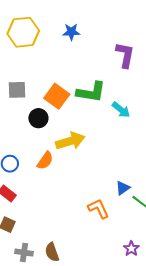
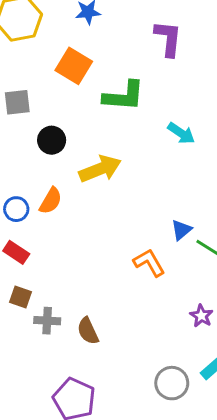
orange square: (57, 96) -> (74, 66), moved
cyan arrow: (121, 110) -> (181, 133), moved
orange semicircle: (45, 161) -> (51, 201), moved
gray cross: (24, 253) -> (47, 321), moved

